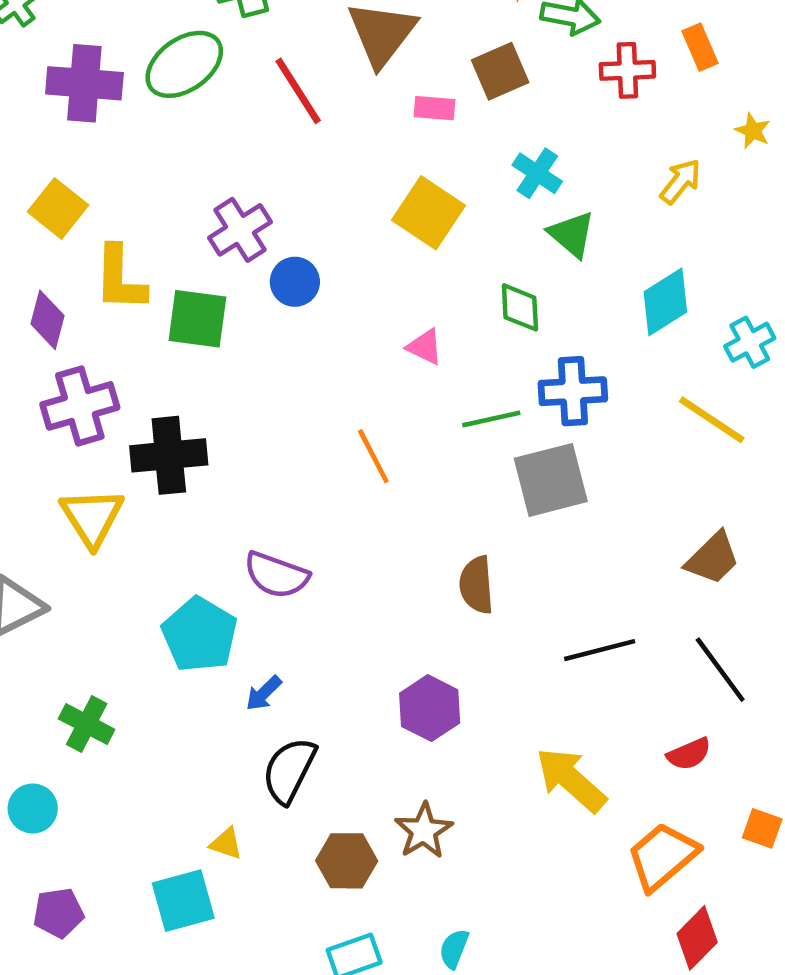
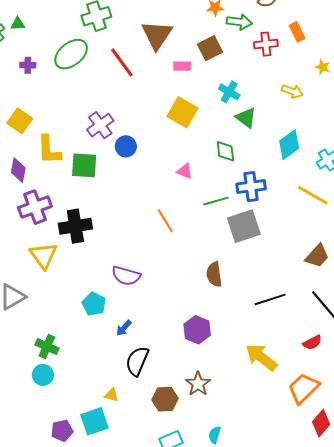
purple cross: (84, 83) -> (28, 65), size x0.5
yellow arrow: (680, 181) -> (292, 91), turned 75
cyan pentagon: (200, 635) -> (94, 304), size x0.7
cyan circle: (33, 809) -> (43, 375), moved
purple pentagon: (58, 913) -> (62, 431), moved

